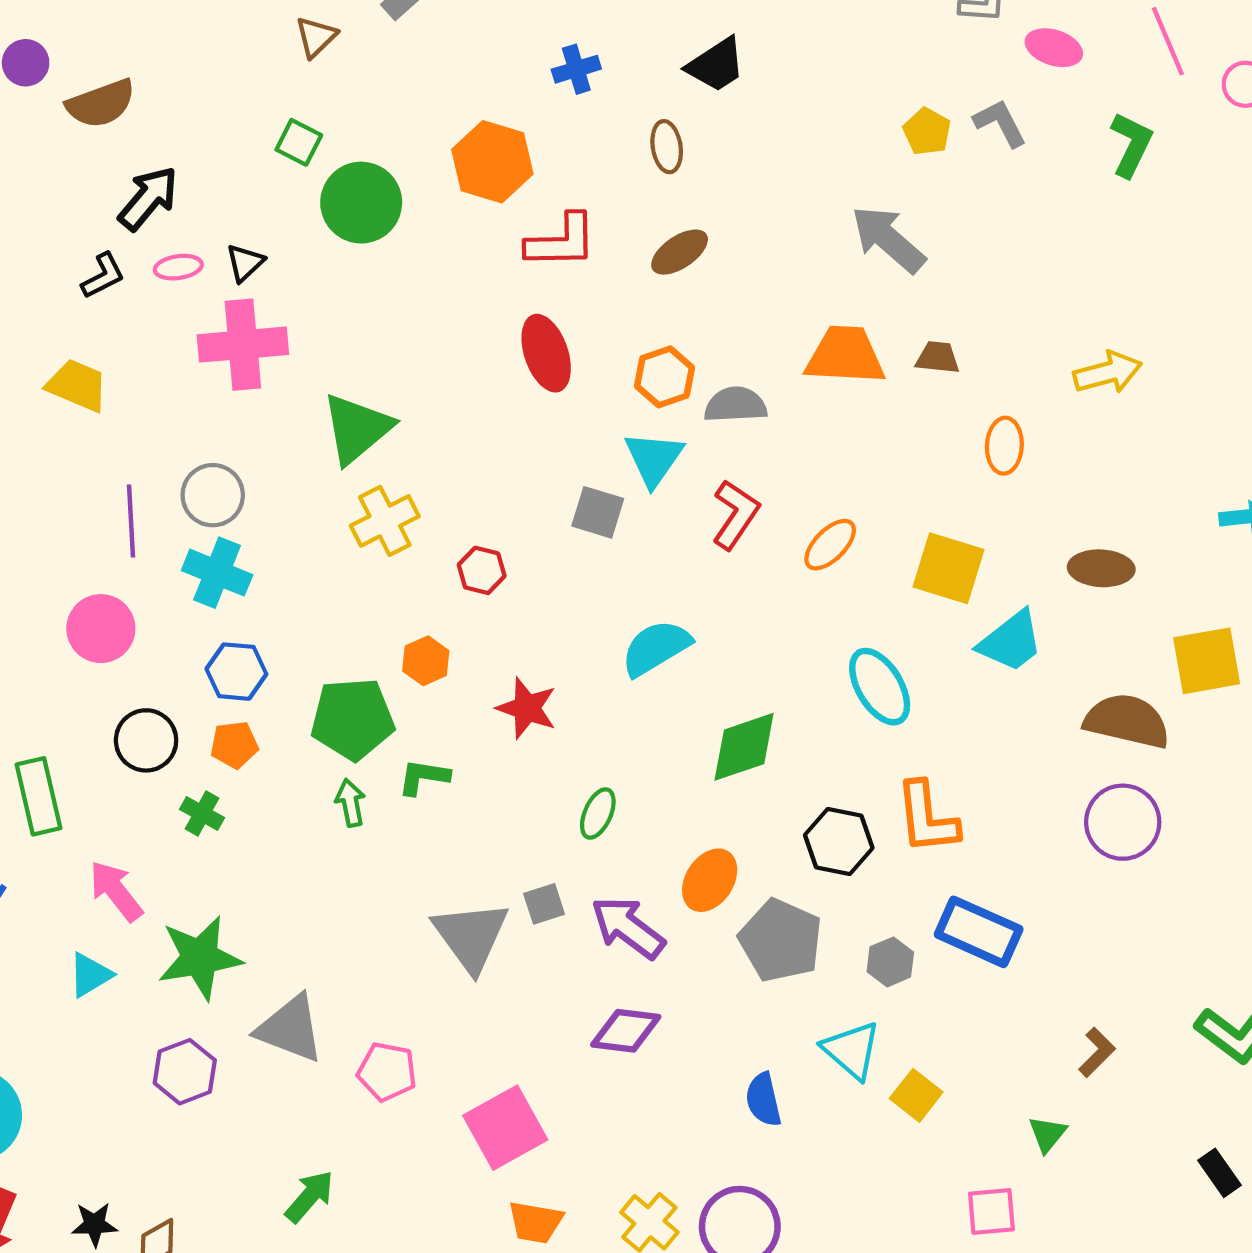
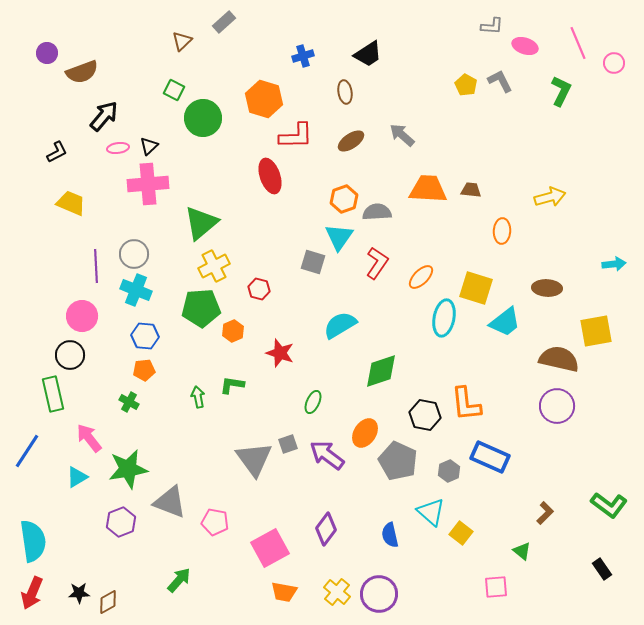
gray arrow: (888, 239) -> (402, 135), moved, size x0.7
black L-shape: (103, 276) -> (57, 152), moved
red ellipse: (546, 353) -> (270, 176), moved
cyan ellipse: (880, 687) -> (444, 318), moved, turned 42
green pentagon: (353, 719) -> (201, 308), moved
black circle: (146, 740) -> (70, 355), moved
purple diamond: (626, 1031) -> (326, 529), moved, turned -60
green triangle: (1047, 1134) -> (522, 551), turned -30

